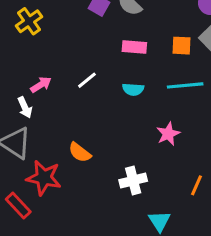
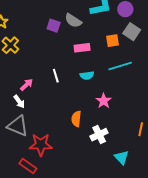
white line: (87, 80) -> (56, 76), turned -56
pink star: (168, 134) -> (104, 101), moved
orange semicircle: (80, 152) -> (76, 119), moved, turned 70

